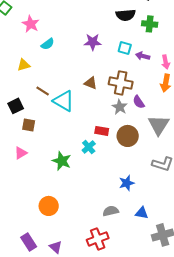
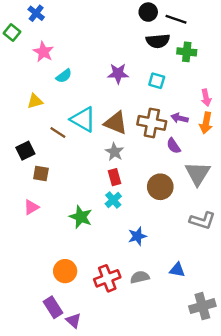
purple arrow: (143, 56) -> (180, 118), moved
brown triangle: (91, 83) -> (116, 123), size x1.5
cyan triangle: (64, 101) -> (83, 119), moved
gray star: (120, 107) -> (114, 152), moved
red rectangle: (102, 131) -> (114, 177), moved, turned 64
blue star: (127, 183) -> (137, 236), moved
blue triangle: (142, 213) -> (177, 270), moved
red cross: (98, 239) -> (107, 278), moved
purple rectangle: (29, 242) -> (53, 307), moved

